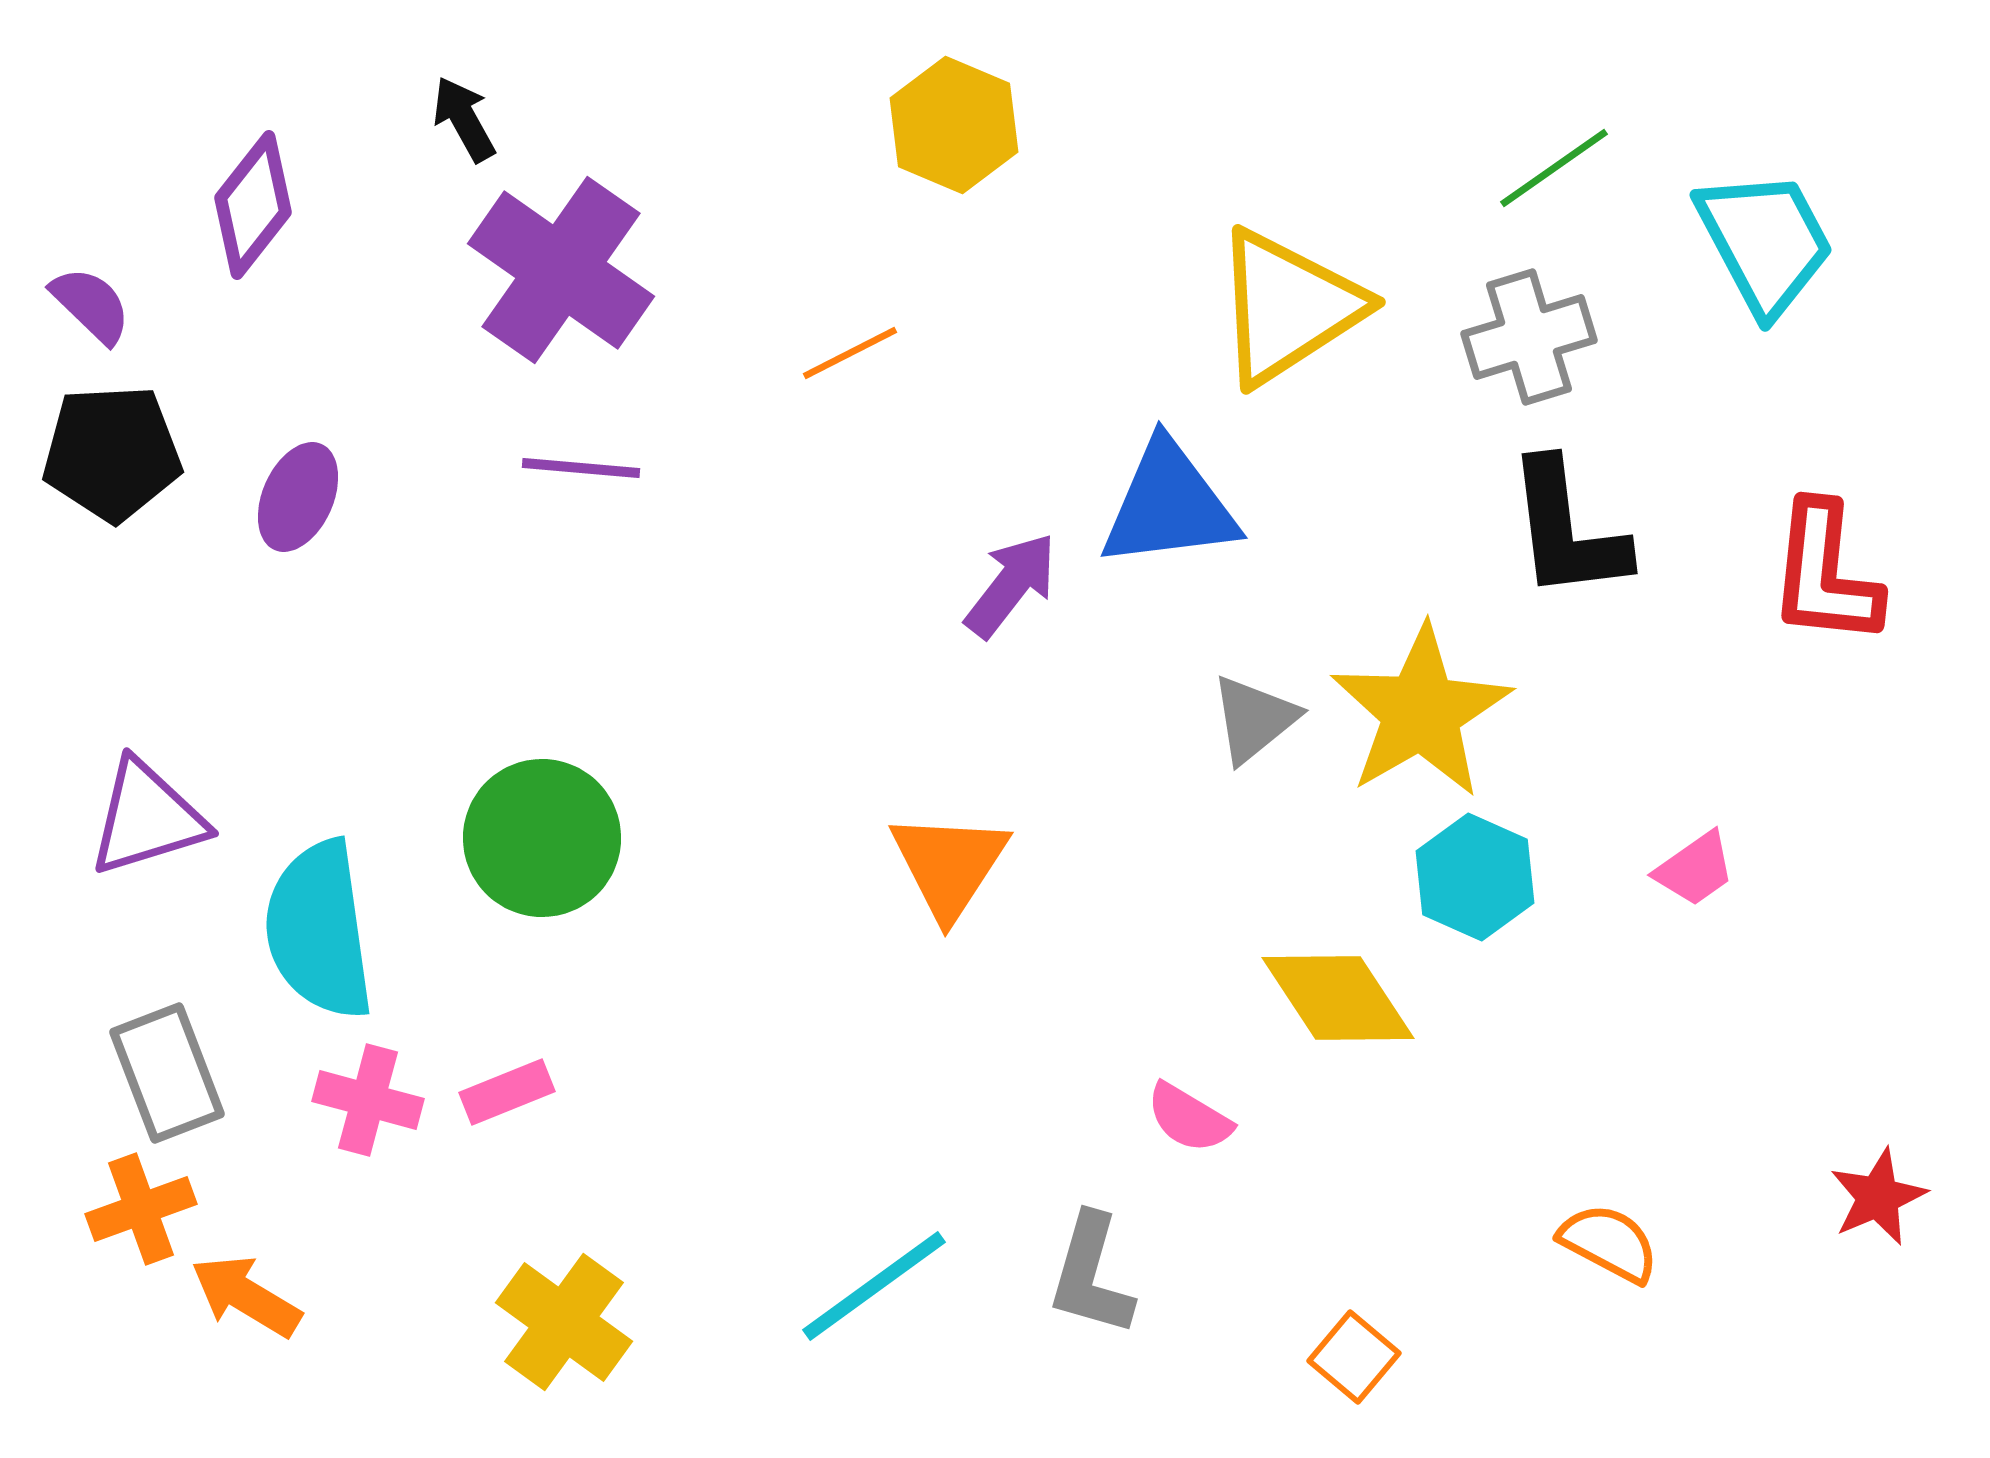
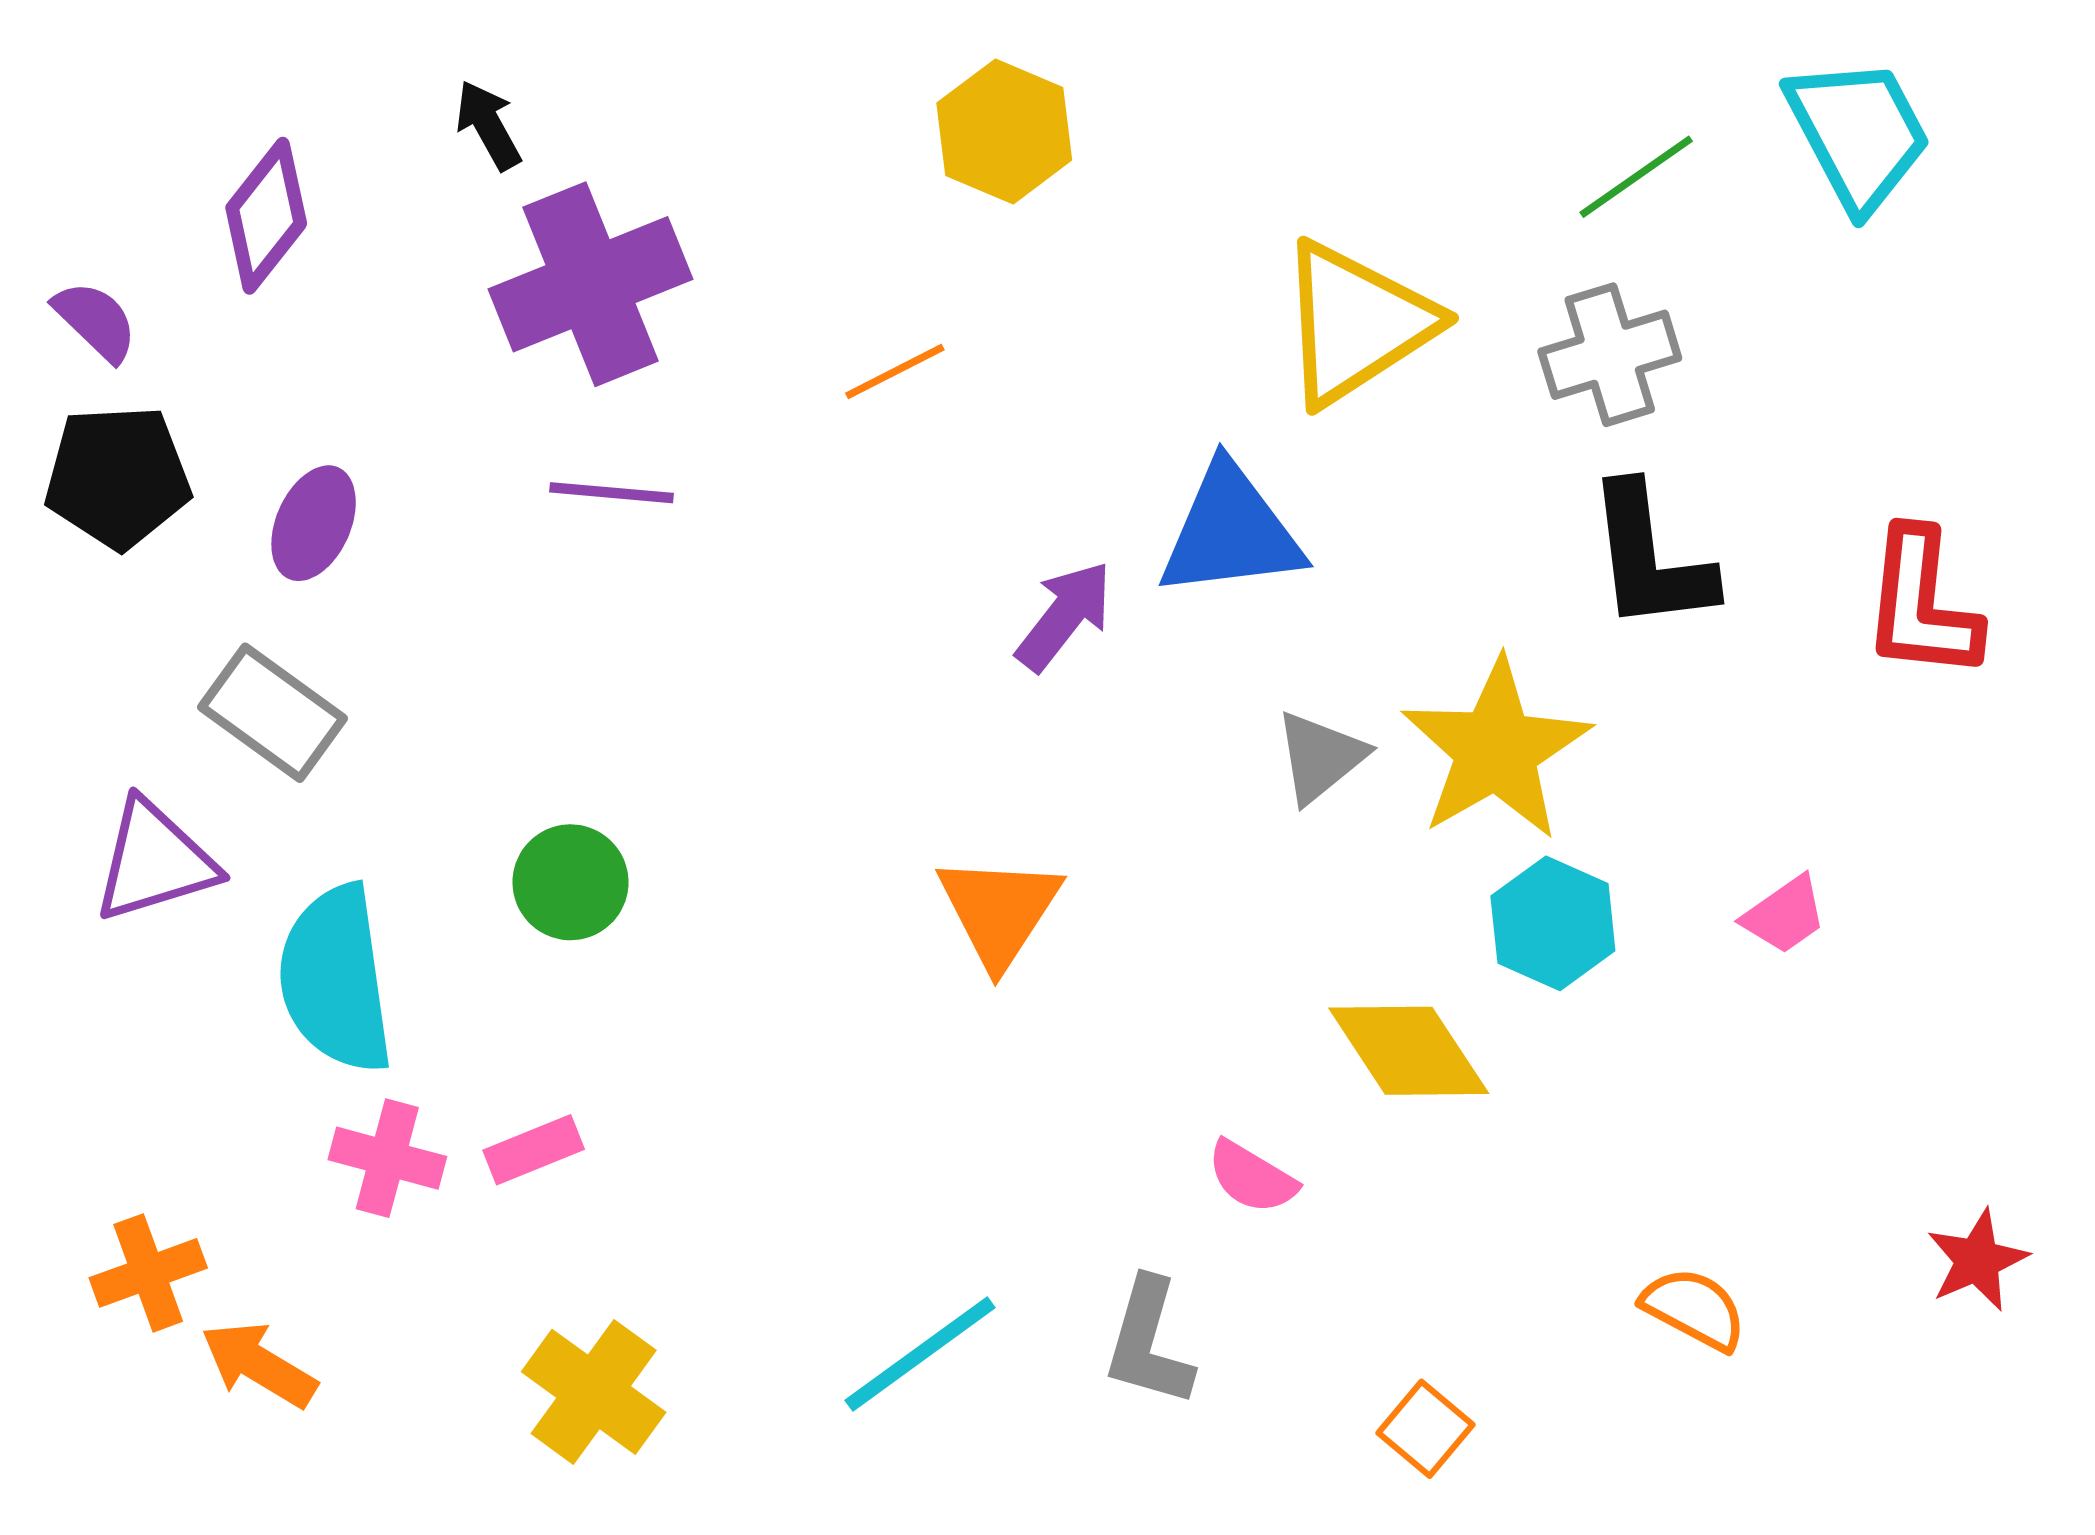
cyan trapezoid: (1765, 242) -> (1858, 134), moved
purple cross: (561, 270) -> (590, 284), turned 33
green circle: (542, 838) -> (570, 882), size x0.7
gray rectangle: (167, 1073) -> (272, 713), moved, turned -33

